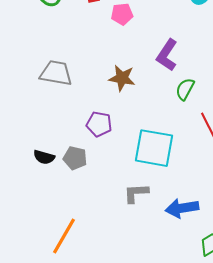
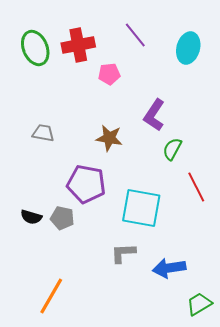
gray trapezoid: (56, 73) -> (43, 133), size x0.7
purple pentagon: (99, 124) -> (86, 184), size x1.5

